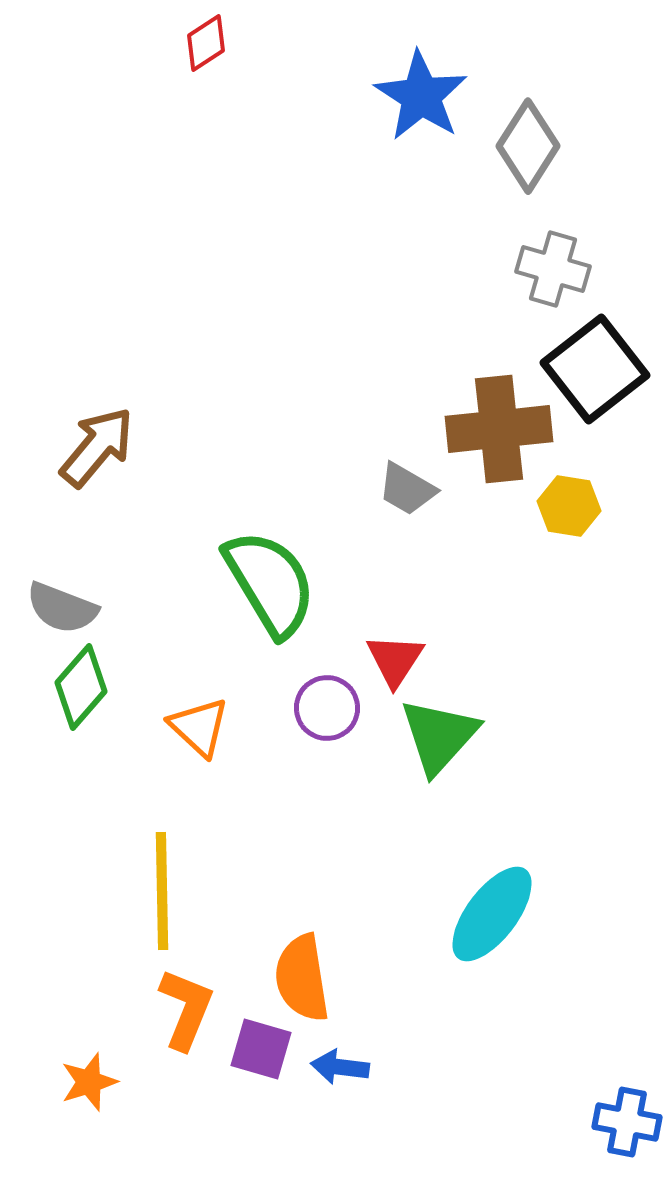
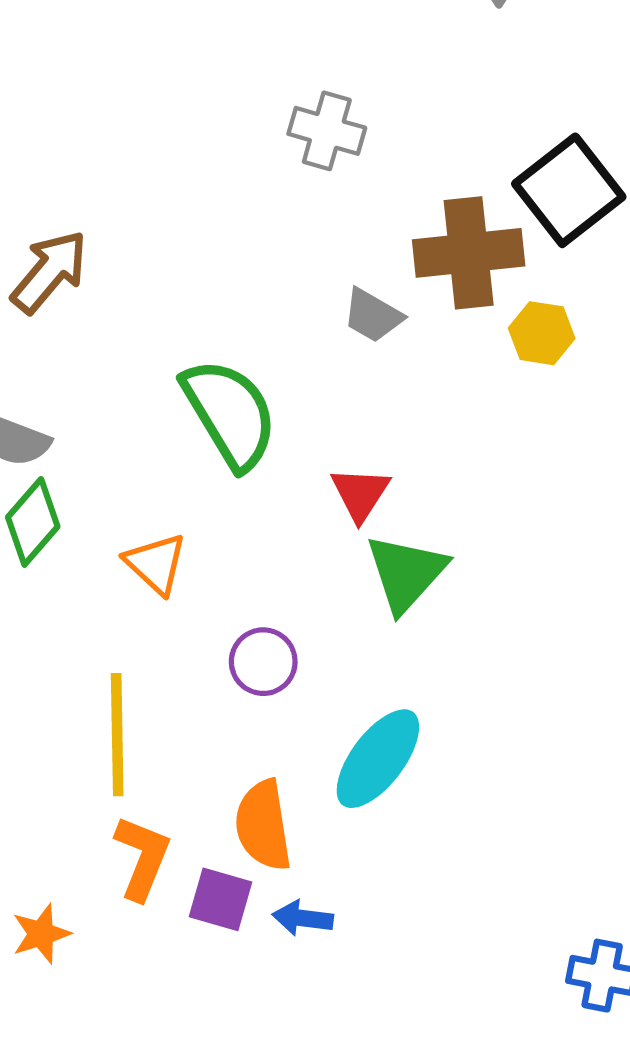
gray cross: (553, 269) -> (327, 131), moved
purple circle: (327, 708) -> (263, 662), moved
cyan ellipse: (492, 914) -> (378, 759), moved

